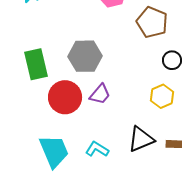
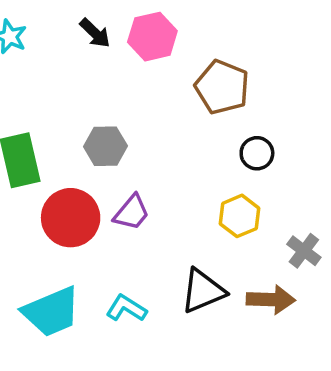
gray hexagon: (85, 56) -> (105, 146), size x0.7
cyan trapezoid: (54, 151) -> (51, 312), turned 90

